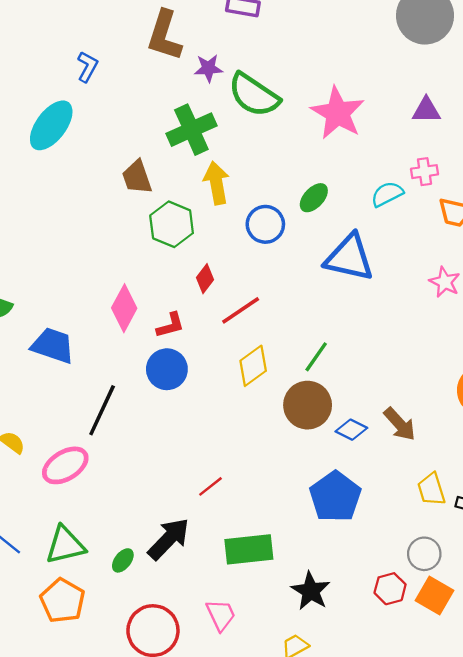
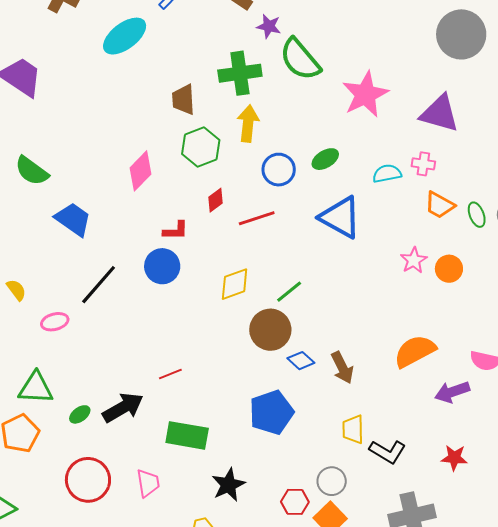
purple triangle: (426, 110) -> (440, 113), size x1.6
pink diamond: (124, 308) -> (140, 171), moved
red line: (241, 310) -> (257, 218), moved
pink ellipse: (65, 465) -> (55, 322), size x0.7

